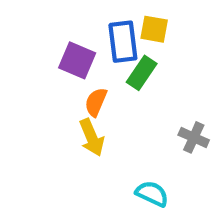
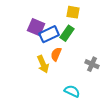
blue rectangle: (123, 42) -> (49, 34), moved, turned 72
orange semicircle: (96, 102) -> (56, 54), moved

